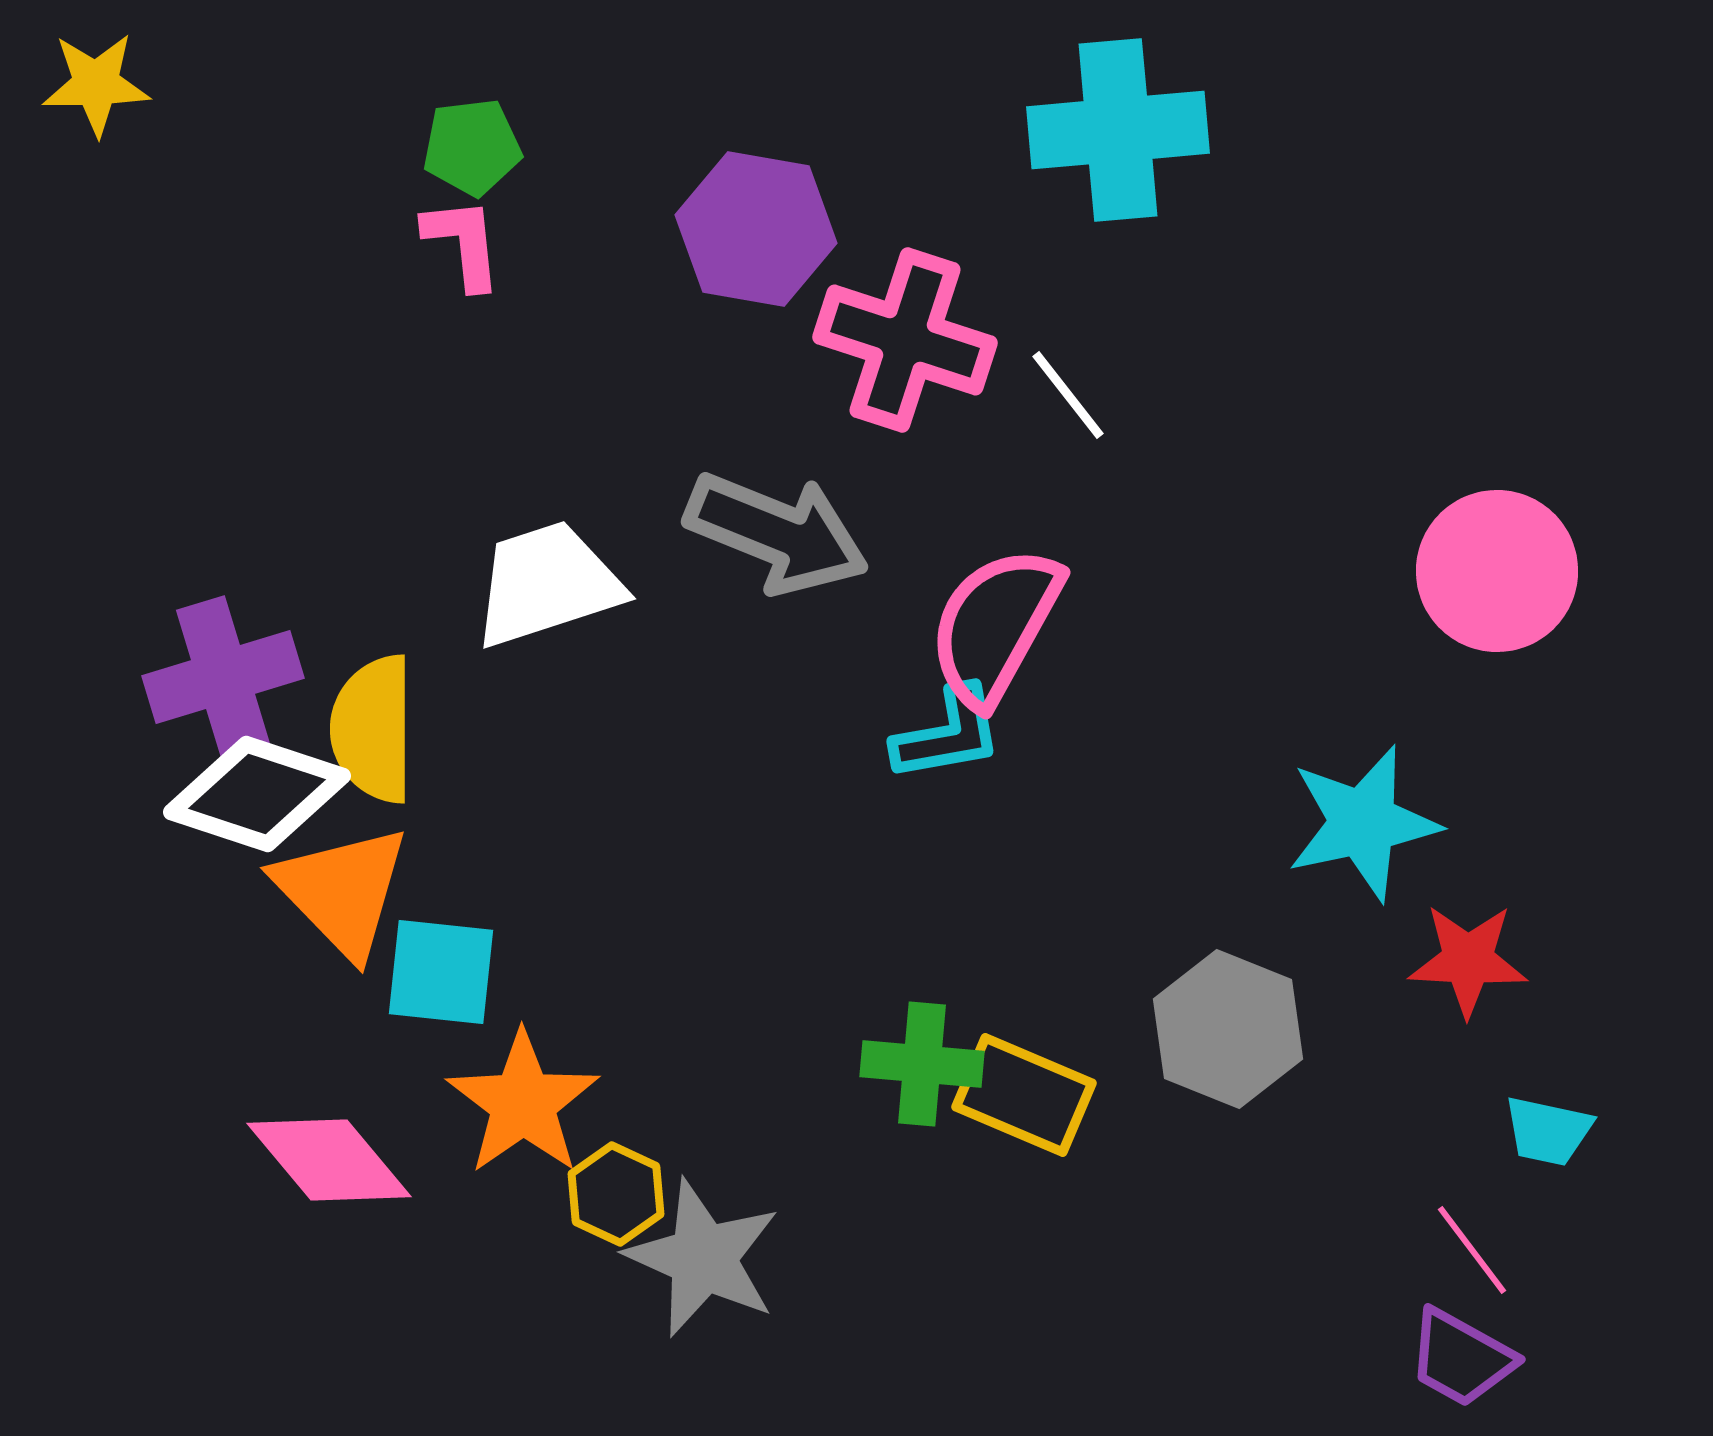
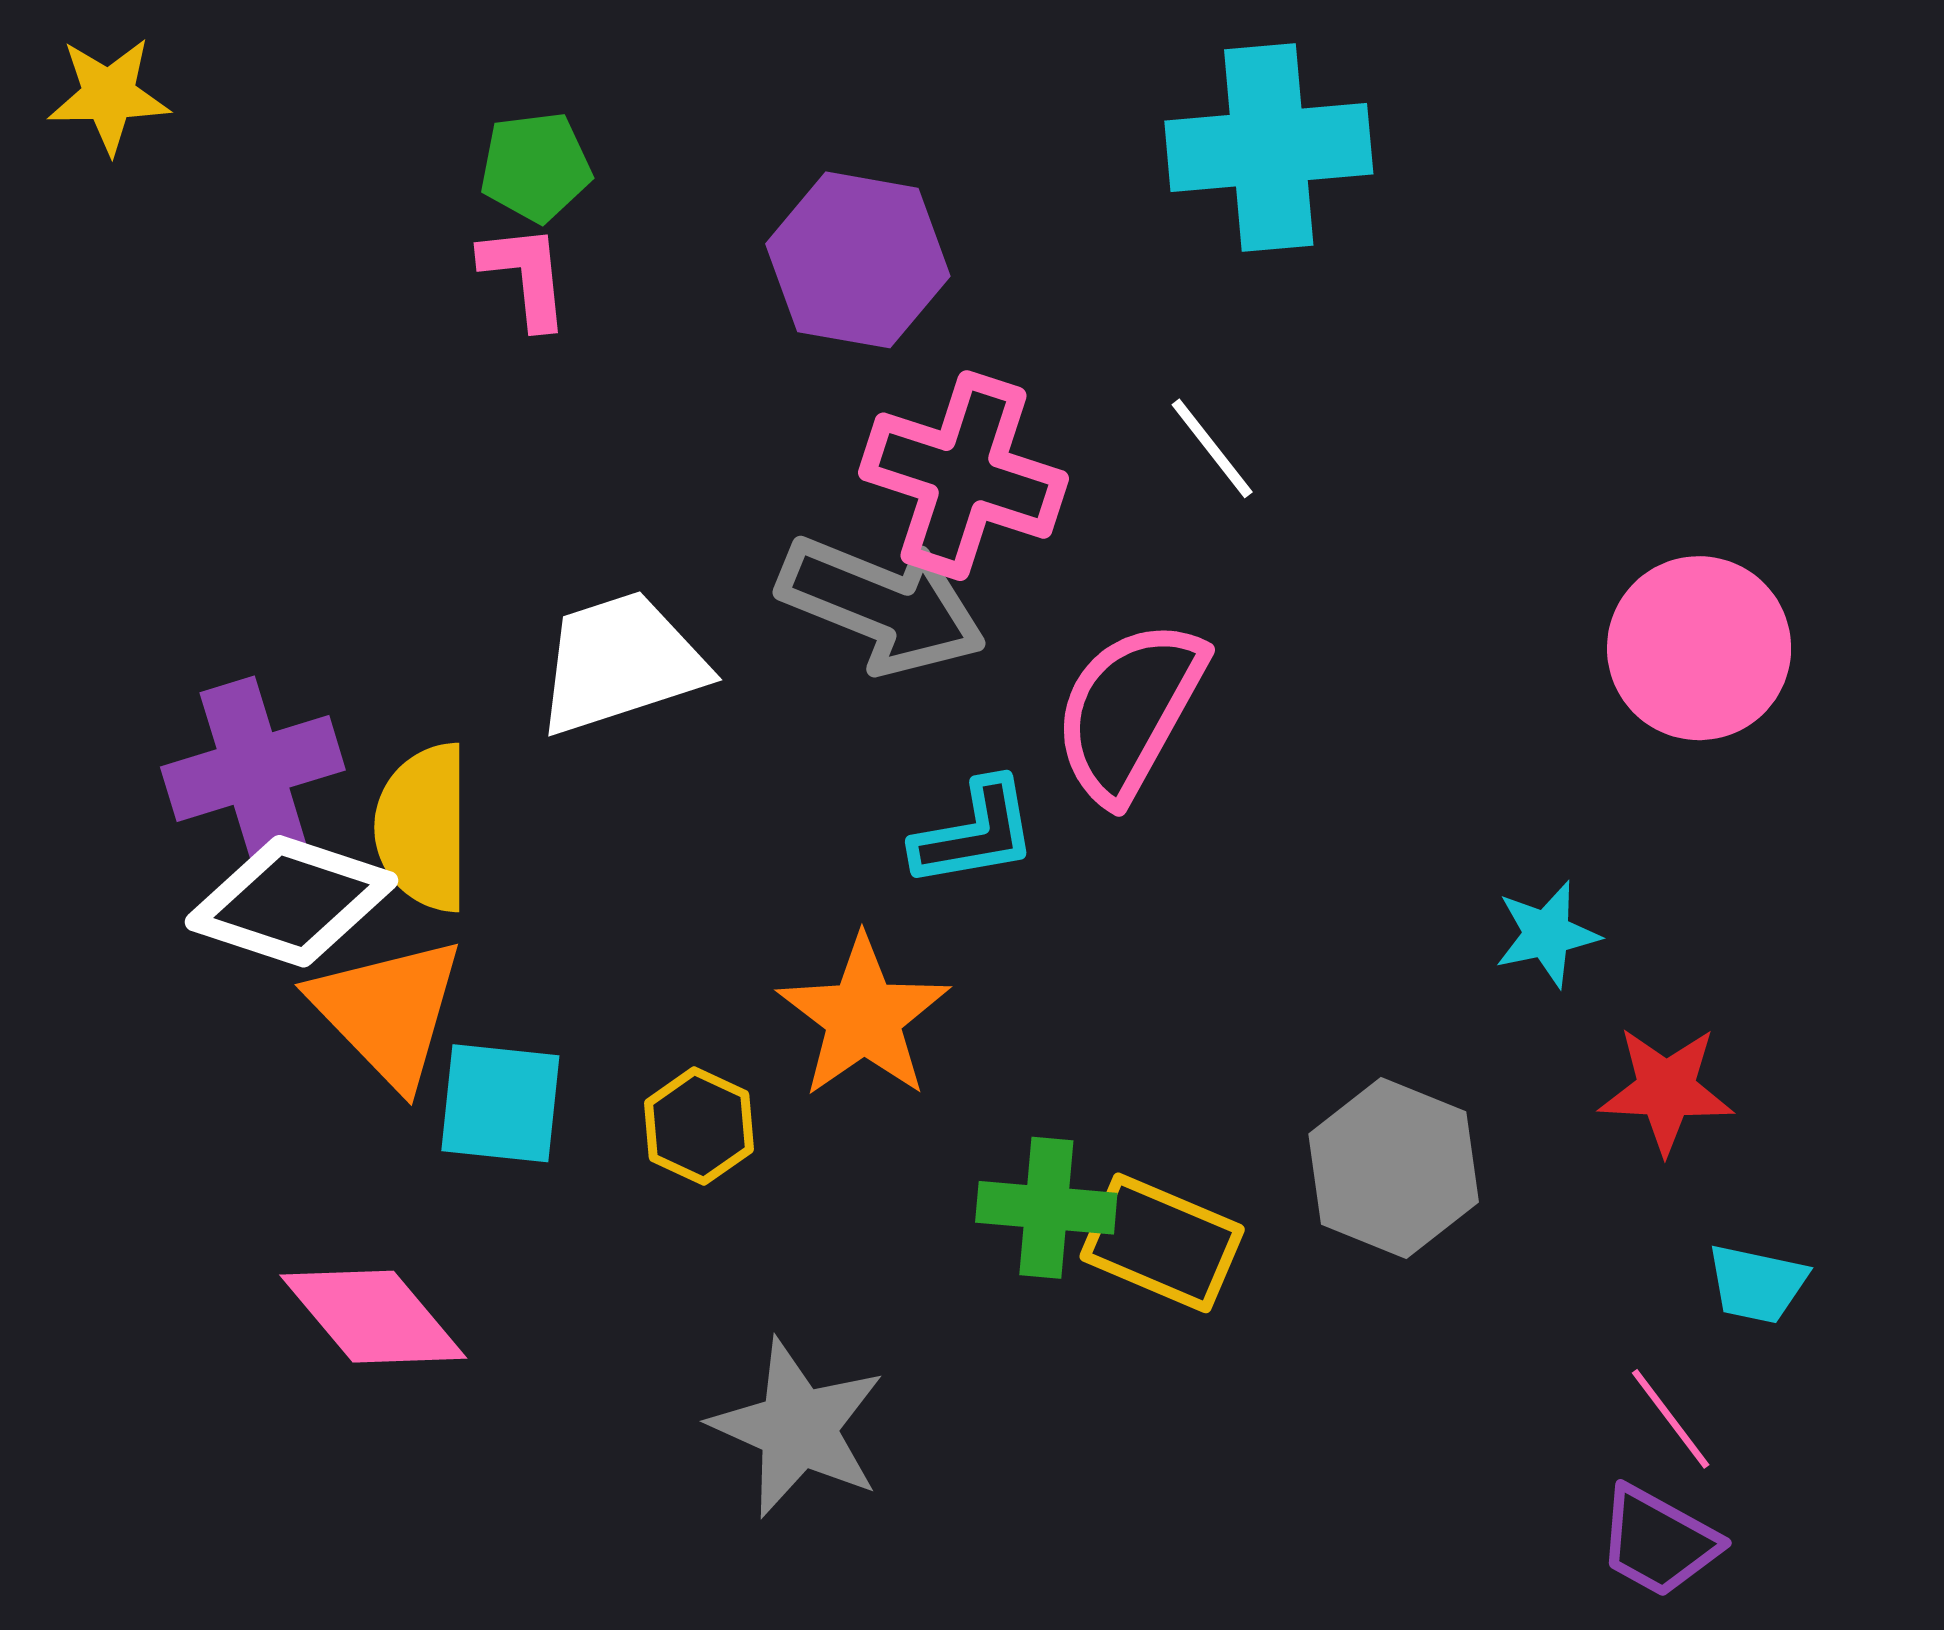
pink cross: (905, 340) -> (963, 476), moved
cyan L-shape: (948, 734) -> (975, 833), moved
cyan star: (1363, 823) -> (1547, 934), size x0.6
orange star: (523, 1103) -> (864, 1017), moved
yellow hexagon: (616, 1194) -> (699, 1126), moved

